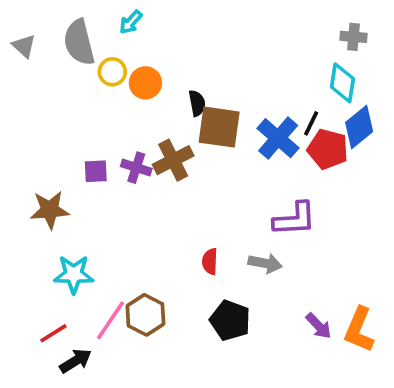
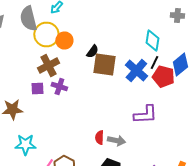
yellow circle: (112, 72) -> (46, 34), size x1.6
cyan diamond: (342, 83) -> (152, 40), moved
black semicircle: (197, 103) -> (92, 52), turned 48
brown cross: (173, 160) -> (48, 66), moved
gray arrow: (265, 263) -> (116, 140), moved

